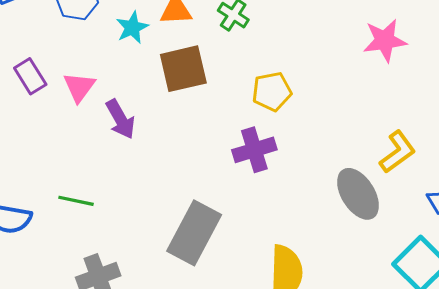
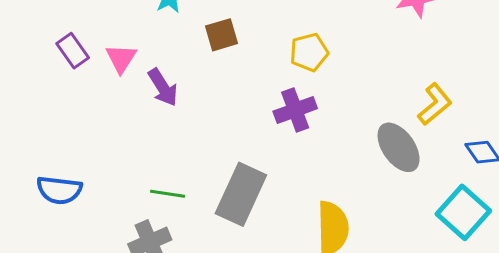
brown square: (183, 69) -> (221, 35), size x0.7
green line: (76, 201) -> (168, 194), moved

